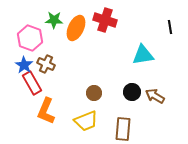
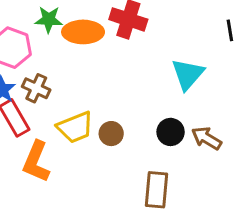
orange ellipse: (76, 28) -> (83, 32), turned 65
cyan triangle: (143, 55) -> (188, 74), turned -40
yellow trapezoid: (86, 121) -> (75, 127), moved

